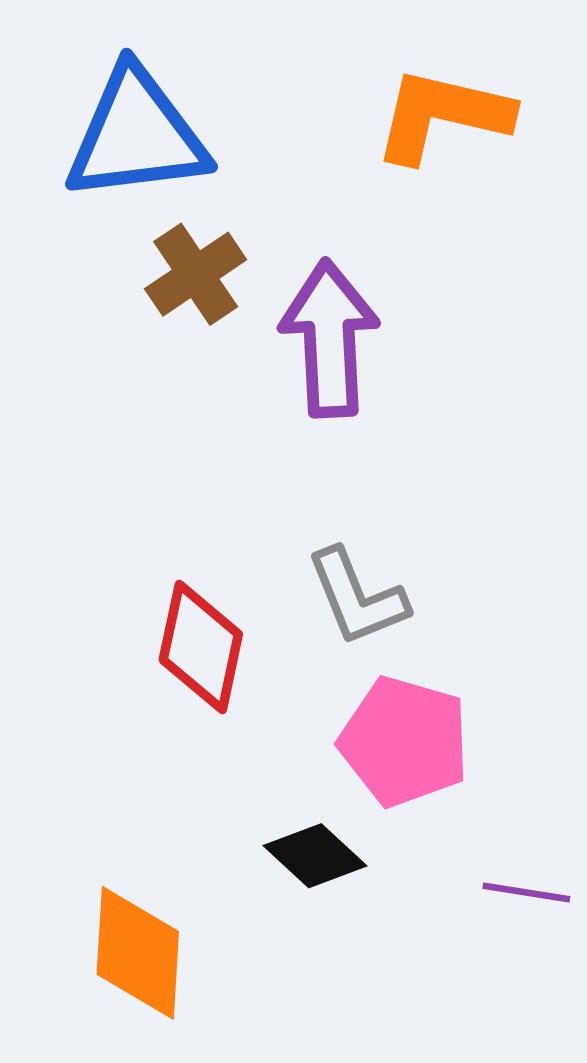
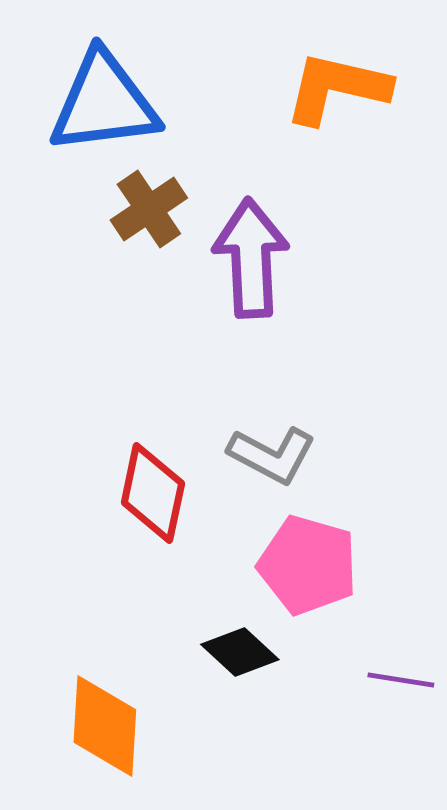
gray L-shape: (357, 597) -> (272, 455), turned -40

